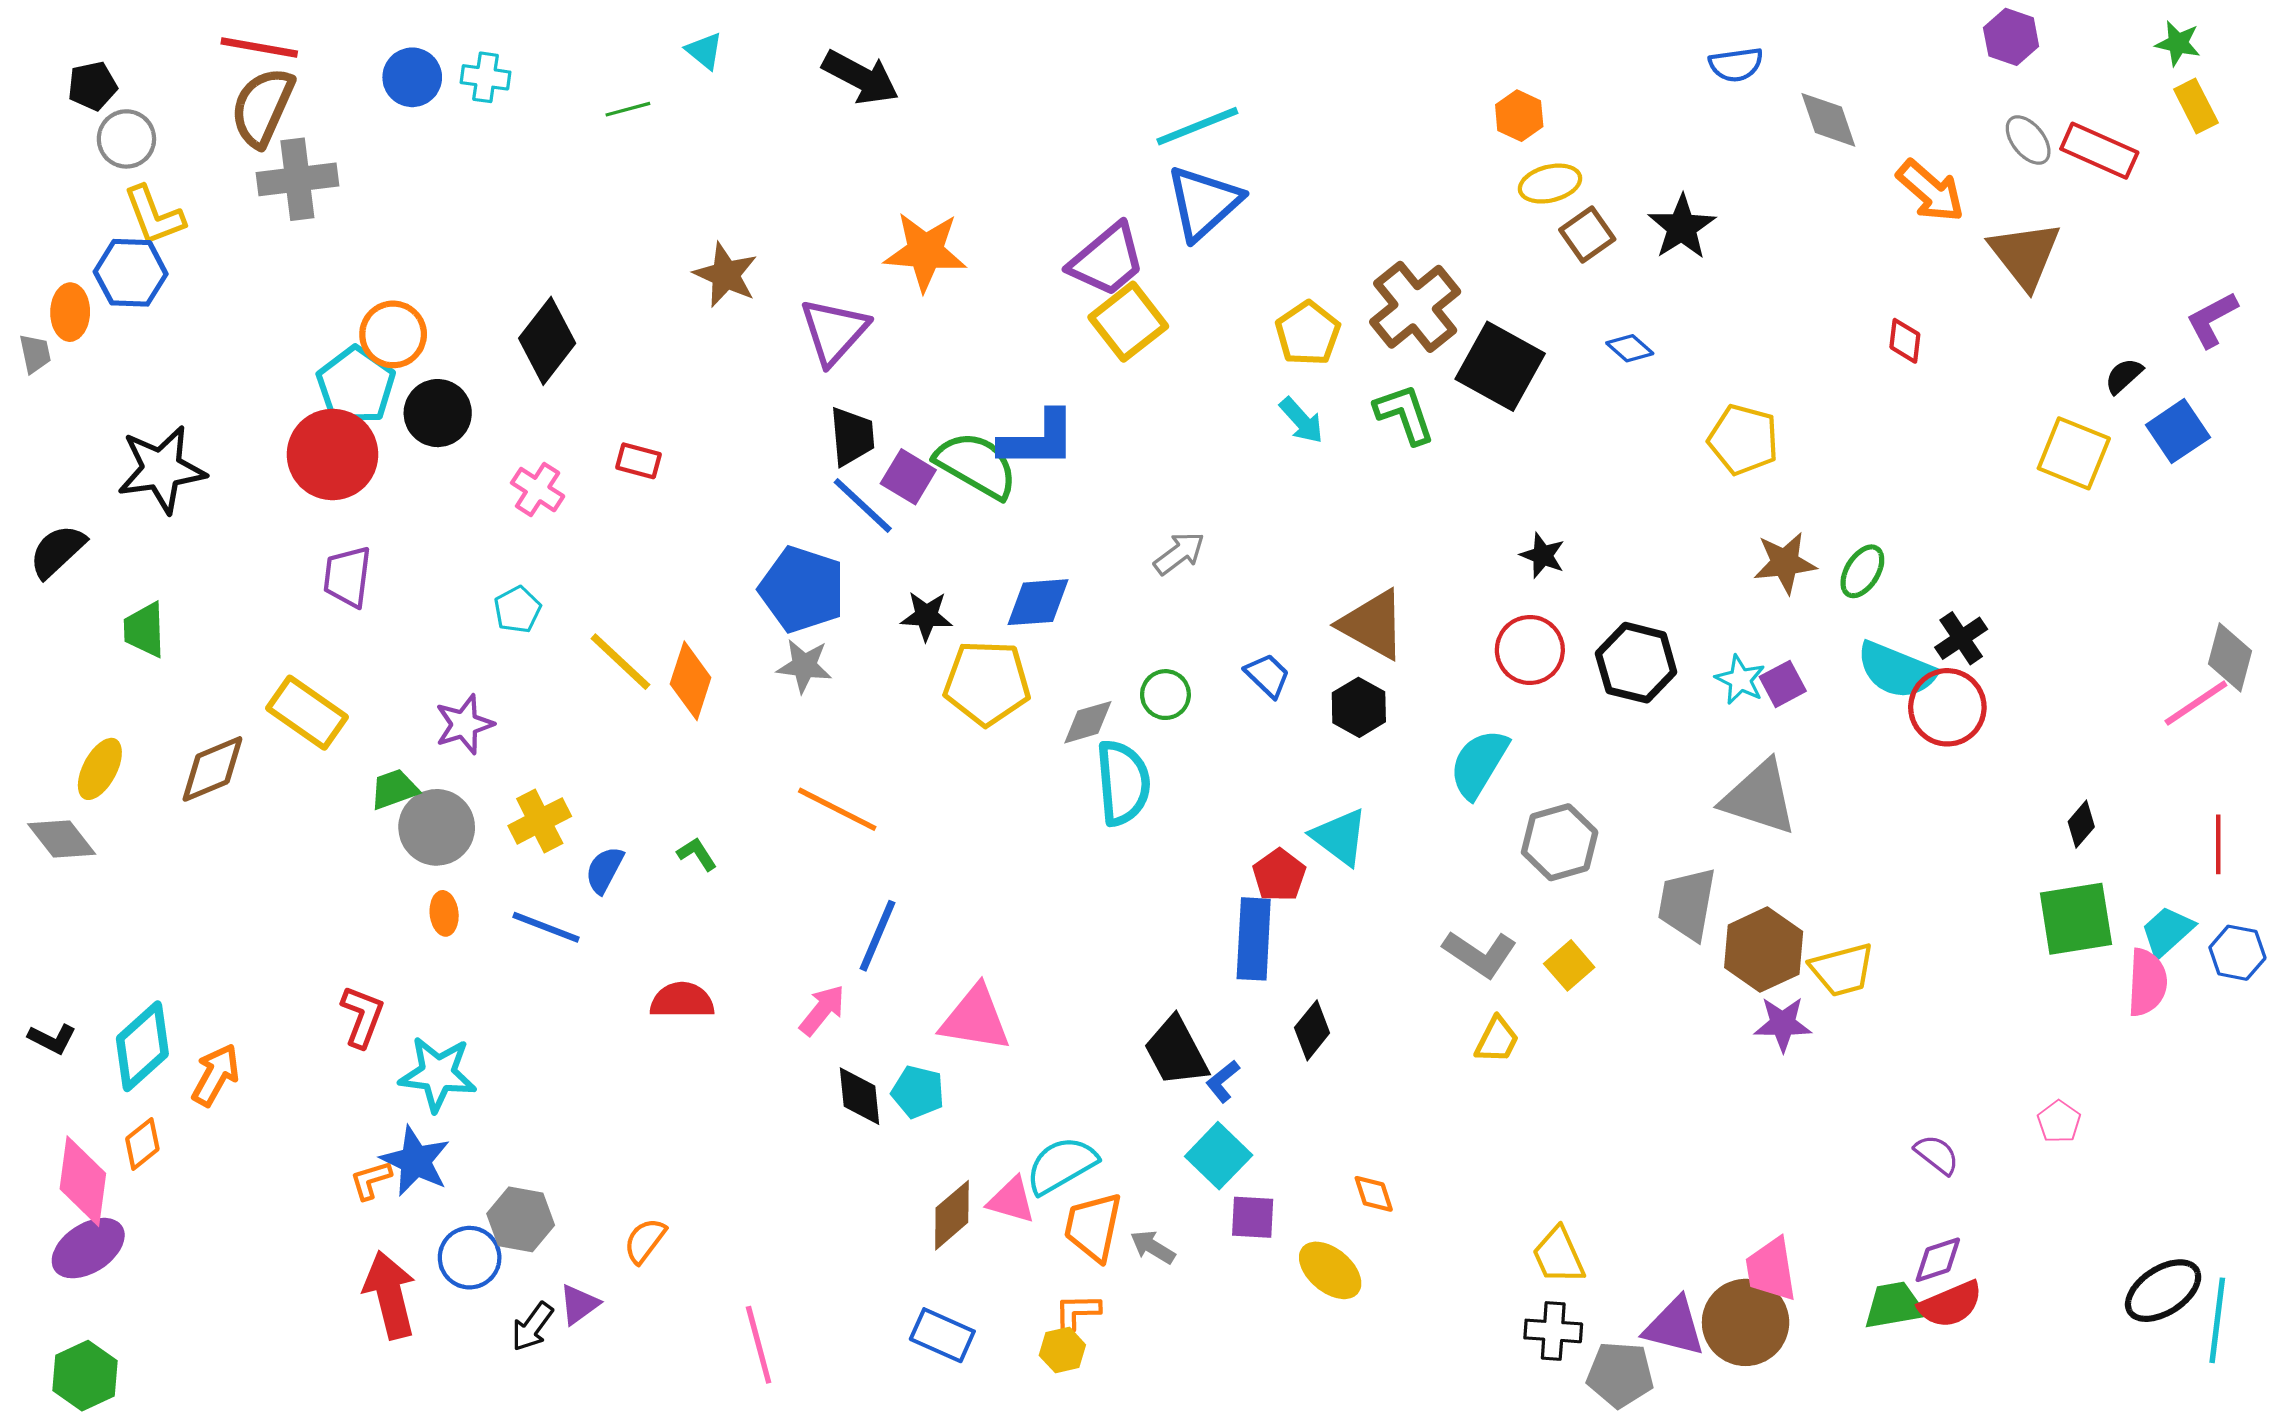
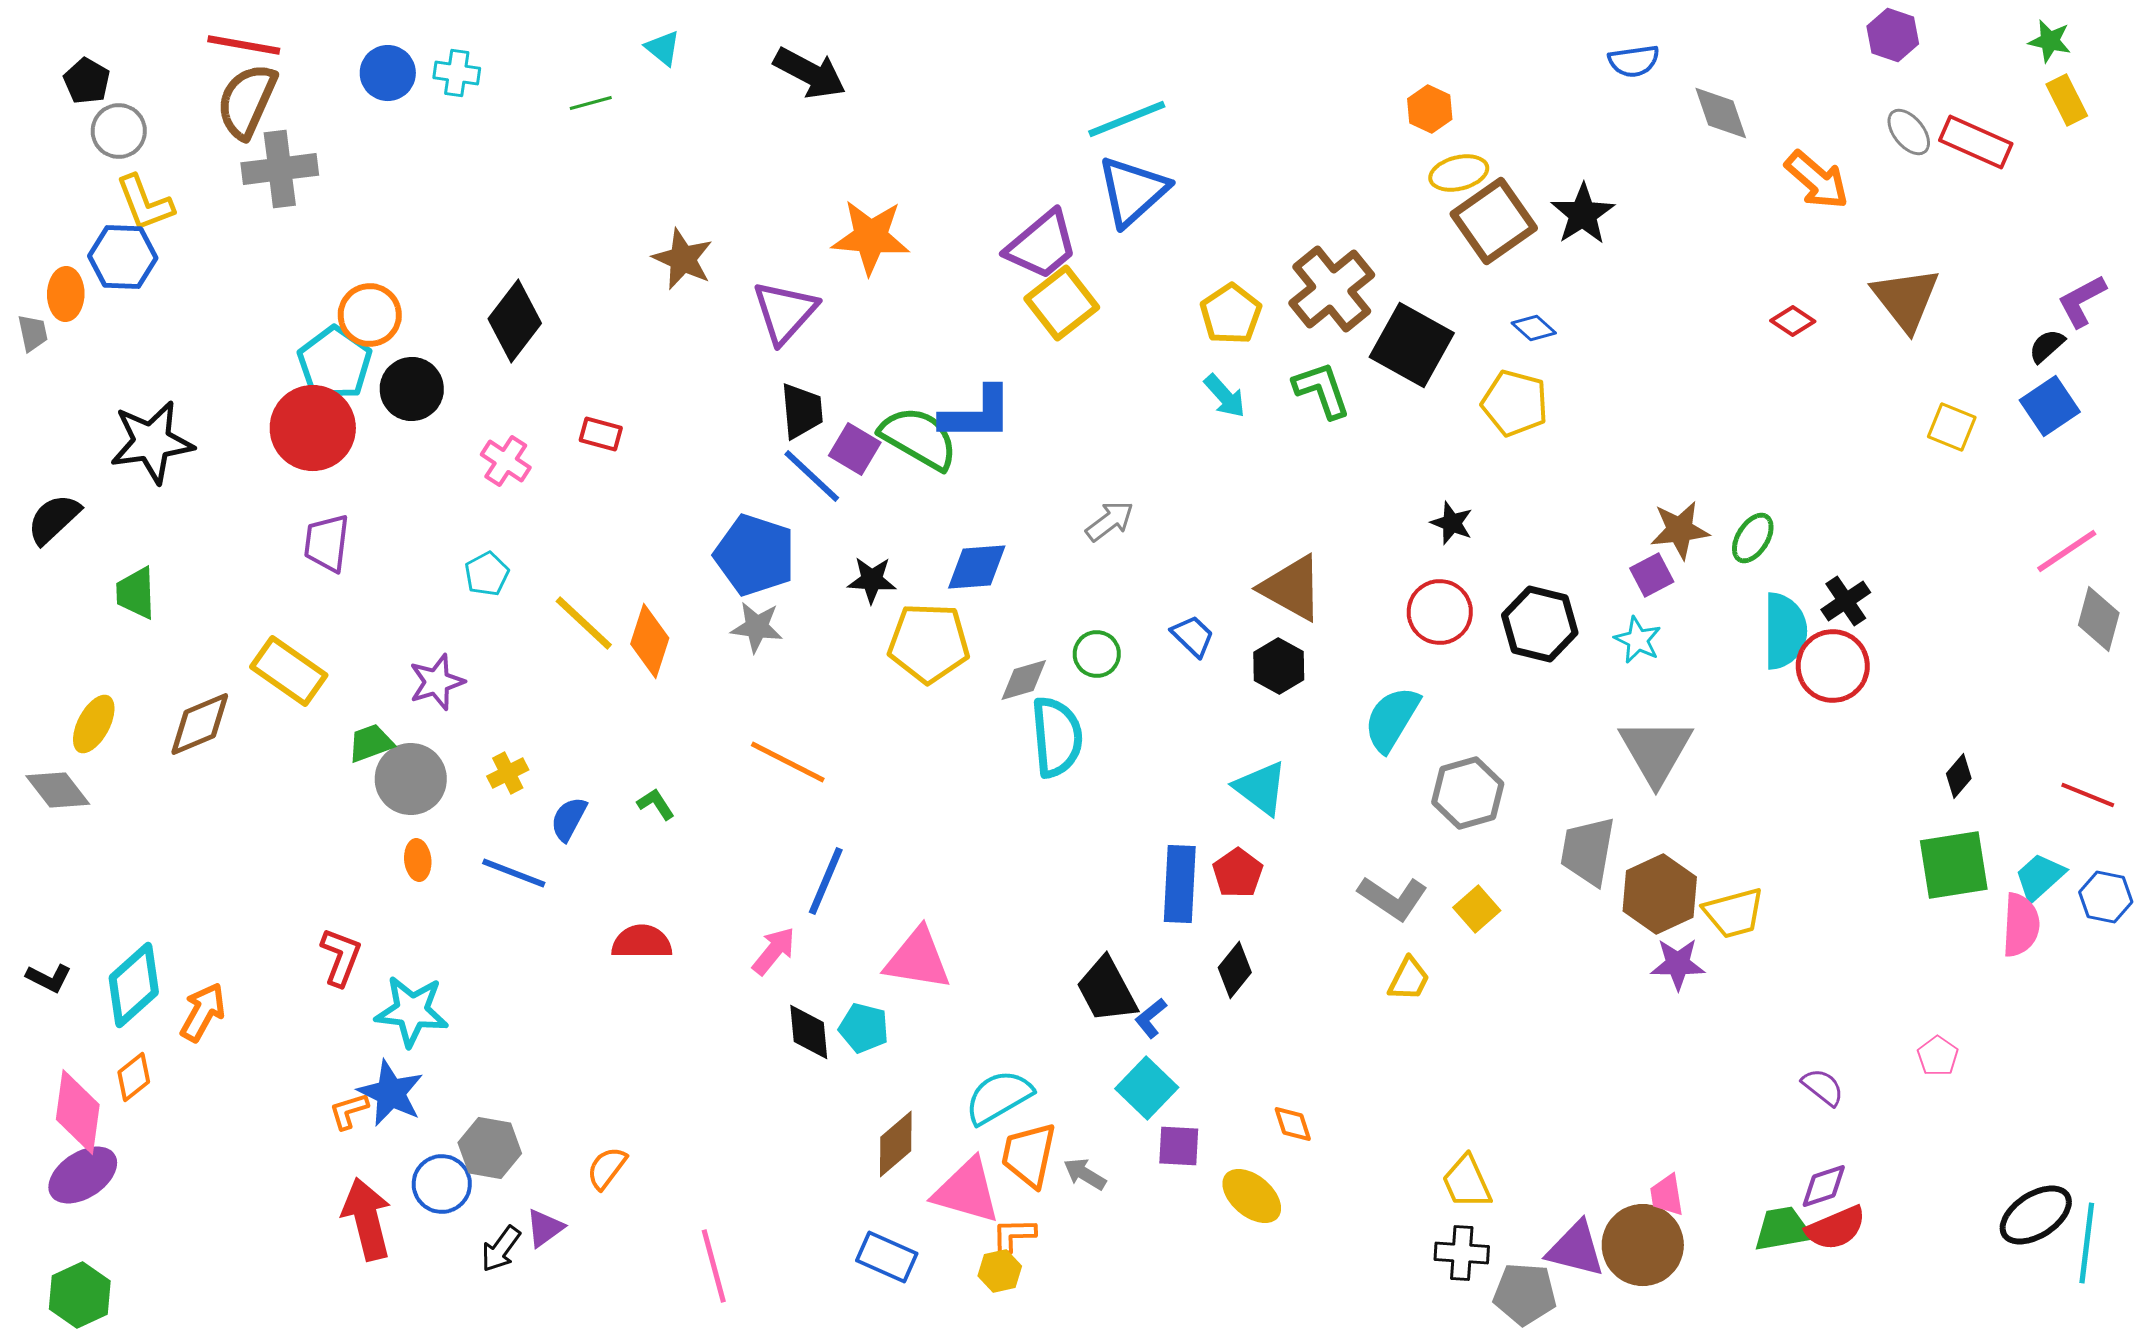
black pentagon: (92, 86) -> (87, 81), turned -30
brown square: (1587, 235) -> (1494, 221), size x1.6
brown triangle: (2025, 255) -> (1906, 299), moved
red diamond: (1905, 341) -> (1793, 321), turned -63
black semicircle: (2124, 376) -> (2047, 346), moved
yellow pentagon: (1743, 440) -> (1515, 403), moved
yellow square: (2074, 453) -> (1952, 427), size x0.7
cyan semicircle: (1896, 670) -> (1785, 631), turned -112
purple square: (1783, 684) -> (1652, 575), moved
pink line: (2196, 703) -> (2067, 551), moved
gray triangle: (1759, 798) -> (1656, 751), turned 42
yellow cross: (540, 821) -> (508, 773), size x0.7
red line: (2218, 844) -> (2088, 795), turned -68
red pentagon: (1279, 875) -> (1238, 873), moved
pink triangle: (1011, 1200) -> (967, 1191), moved, size x1.5
pink trapezoid: (1771, 1269) -> (1667, 1195), size x0.7

